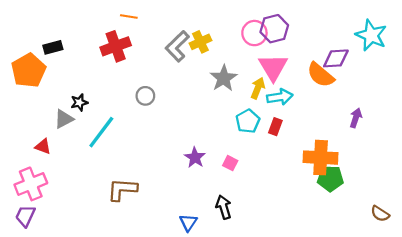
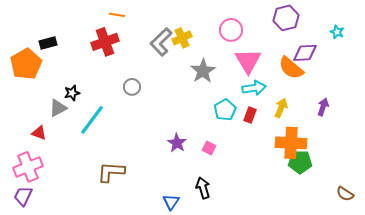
purple hexagon: (274, 29) -> (286, 18), moved
cyan star: (371, 35) -> (337, 32), size x0.5
yellow arrow: (258, 88) -> (281, 108), moved

